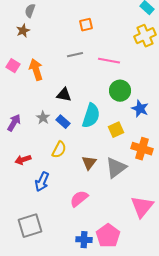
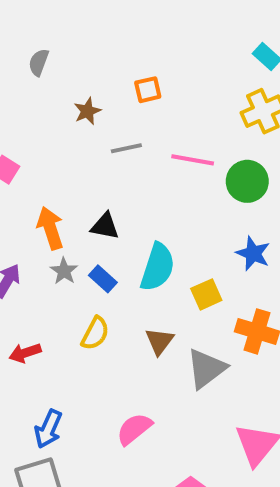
brown star: (23, 31) -> (87, 111), moved
orange arrow: (36, 70) -> (50, 228), moved
green circle: (120, 91) -> (247, 181), moved
brown triangle: (89, 163) -> (159, 341), moved
blue arrow: (42, 182) -> (48, 429), moved

